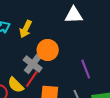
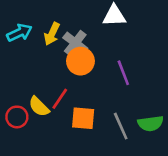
gray cross: (33, 64) -> (75, 43), moved
purple line: (86, 69) -> (123, 73), moved

